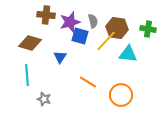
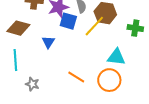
green cross: (148, 29) -> (135, 28), moved
cyan triangle: (128, 54) -> (116, 57), moved
orange line: (88, 82) -> (76, 77), moved

